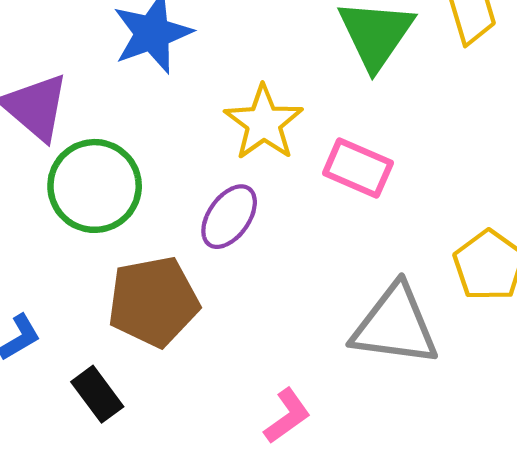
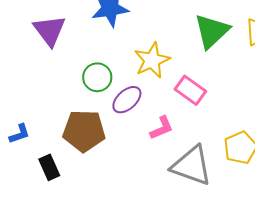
green circle: (95, 186) -> (97, 77), moved, size x0.7
pink L-shape: (287, 416) -> (162, 128), moved

